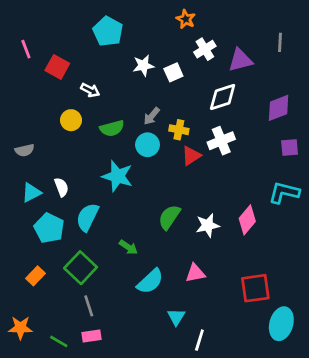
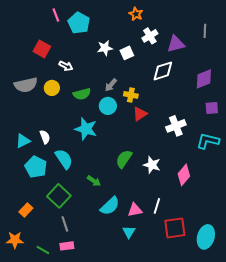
pink line: (26, 49) -> (56, 15), moved
white cross: (221, 141) -> (176, 126), moved
gray semicircle: (25, 150) -> (26, 85), moved, size x1.6
cyan semicircle: (87, 217) -> (64, 159), turned 120
pink diamond: (247, 220) -> (184, 175), moved
white star: (208, 225) -> (152, 165), turned 30
pink triangle: (195, 273) -> (135, 210), moved
orange rectangle: (36, 276) -> (26, 210), moved
red square: (255, 288) -> (175, 228), moved
white line: (199, 340) -> (157, 206), moved

